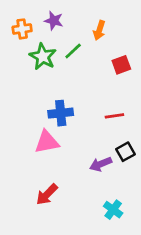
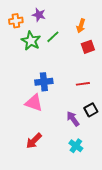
orange arrow: (99, 30) -> (81, 26), moved
pink triangle: (47, 142) -> (34, 103), turned 30
purple arrow: (101, 164) -> (73, 119), turned 77
cyan cross: (113, 210) -> (76, 146), moved

